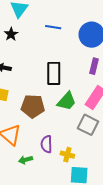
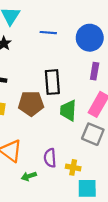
green trapezoid: (67, 101) -> (68, 111), turned 145
brown pentagon: (33, 106) -> (31, 104), moved

